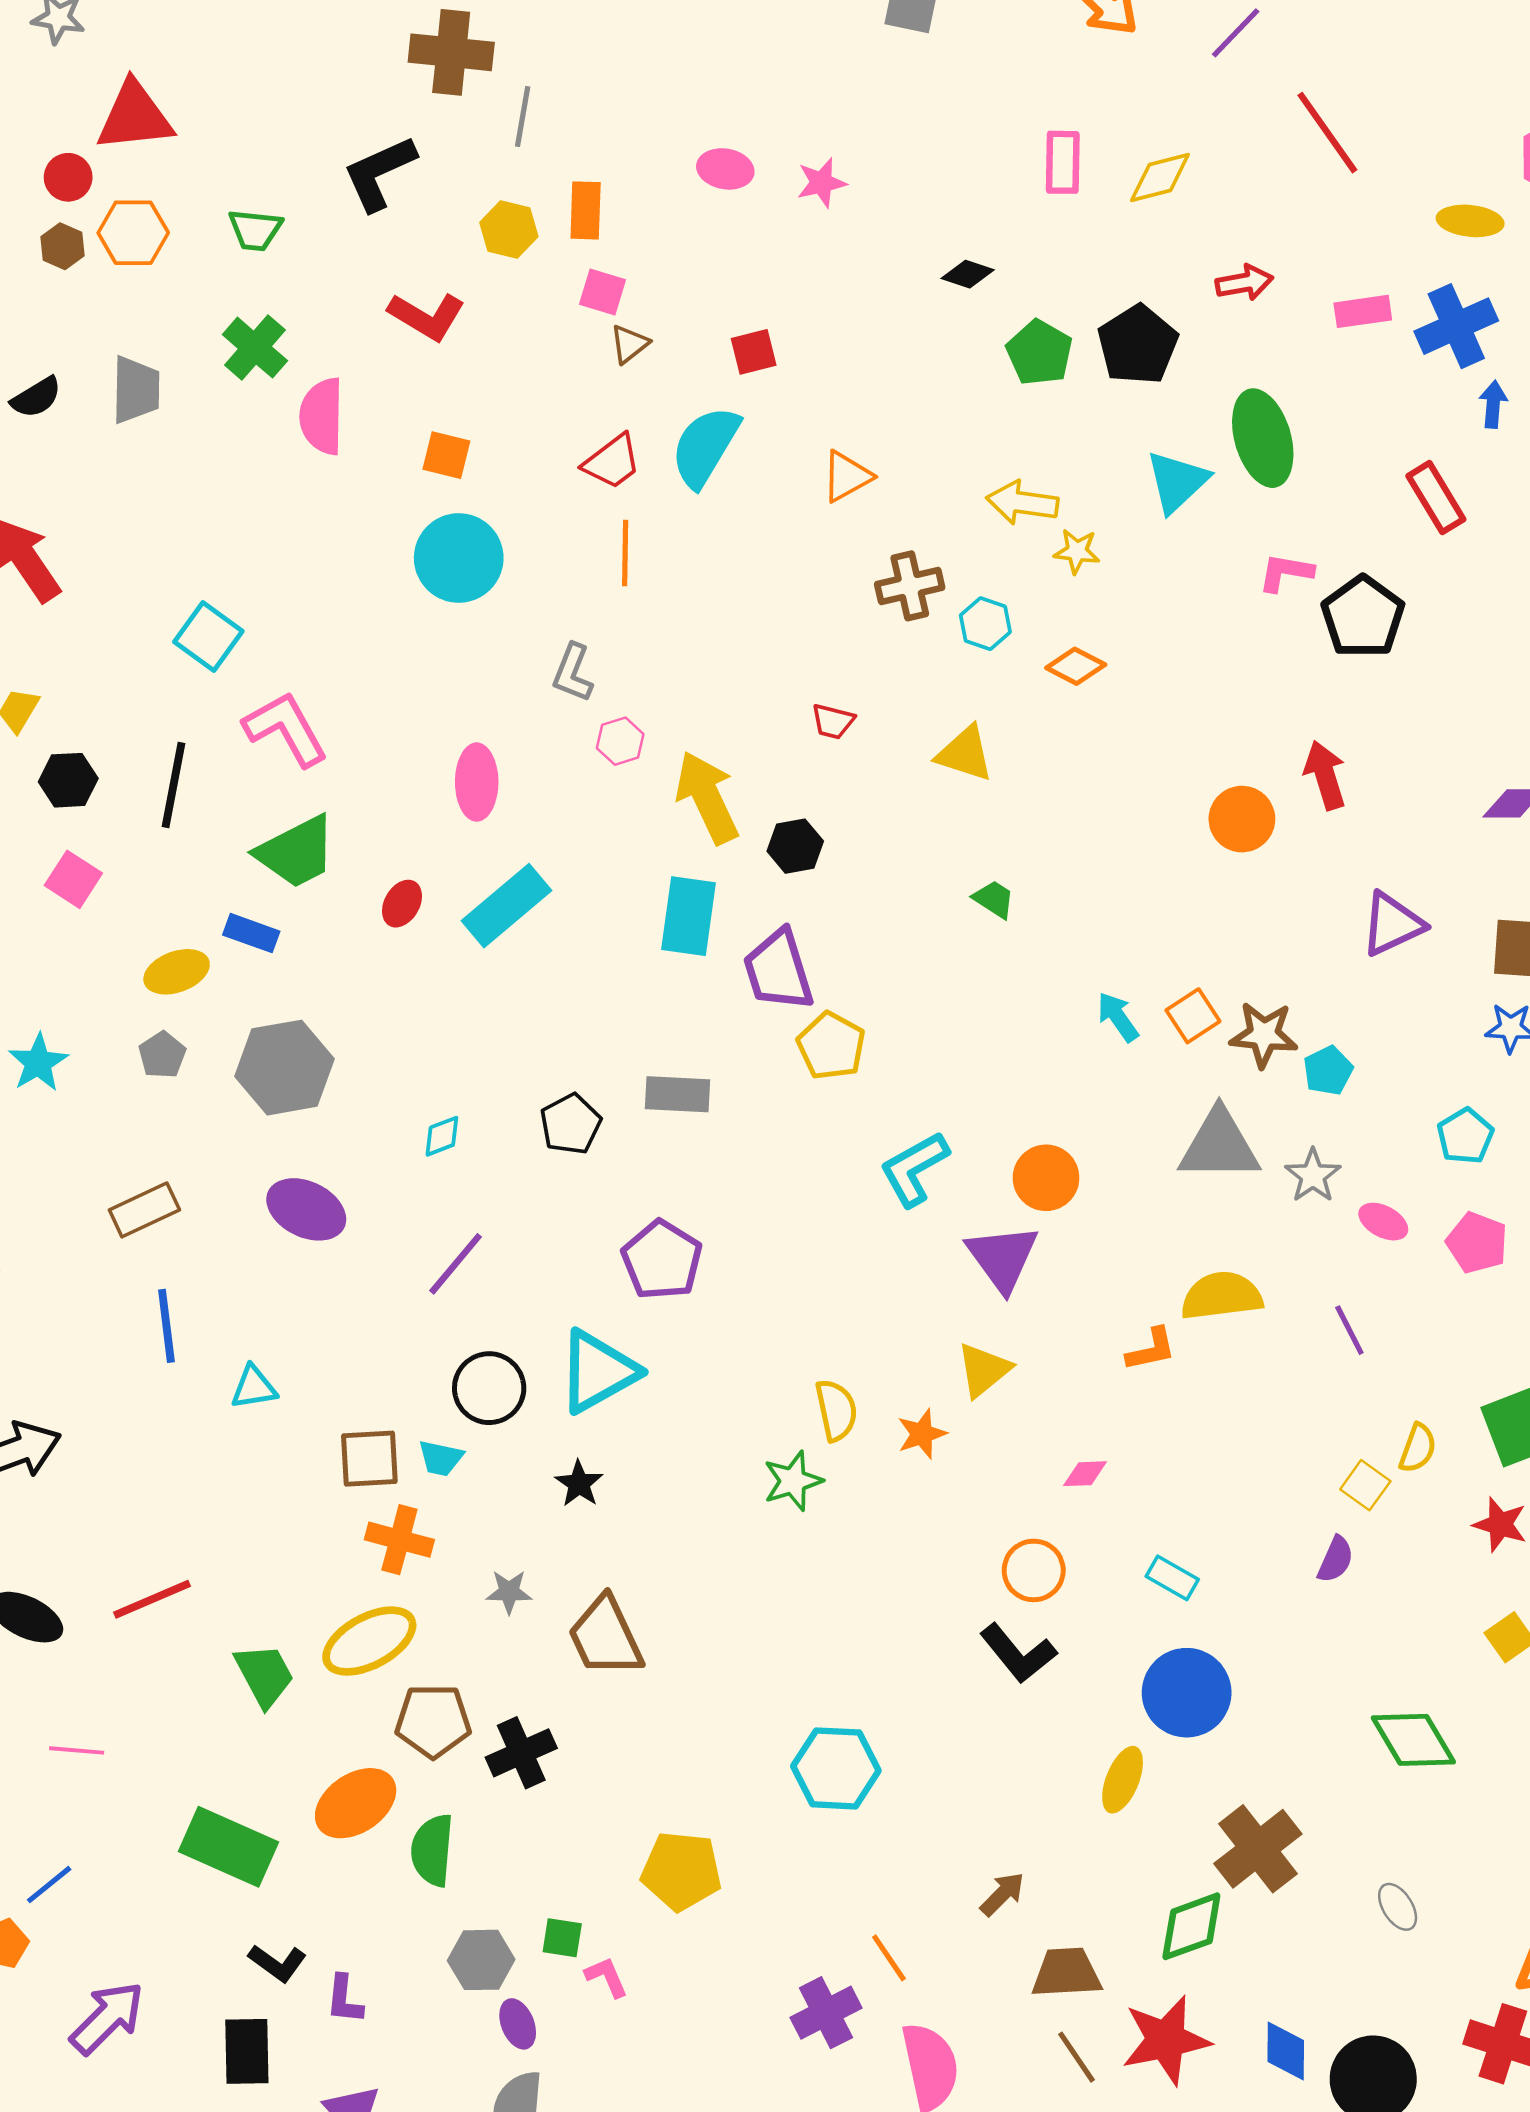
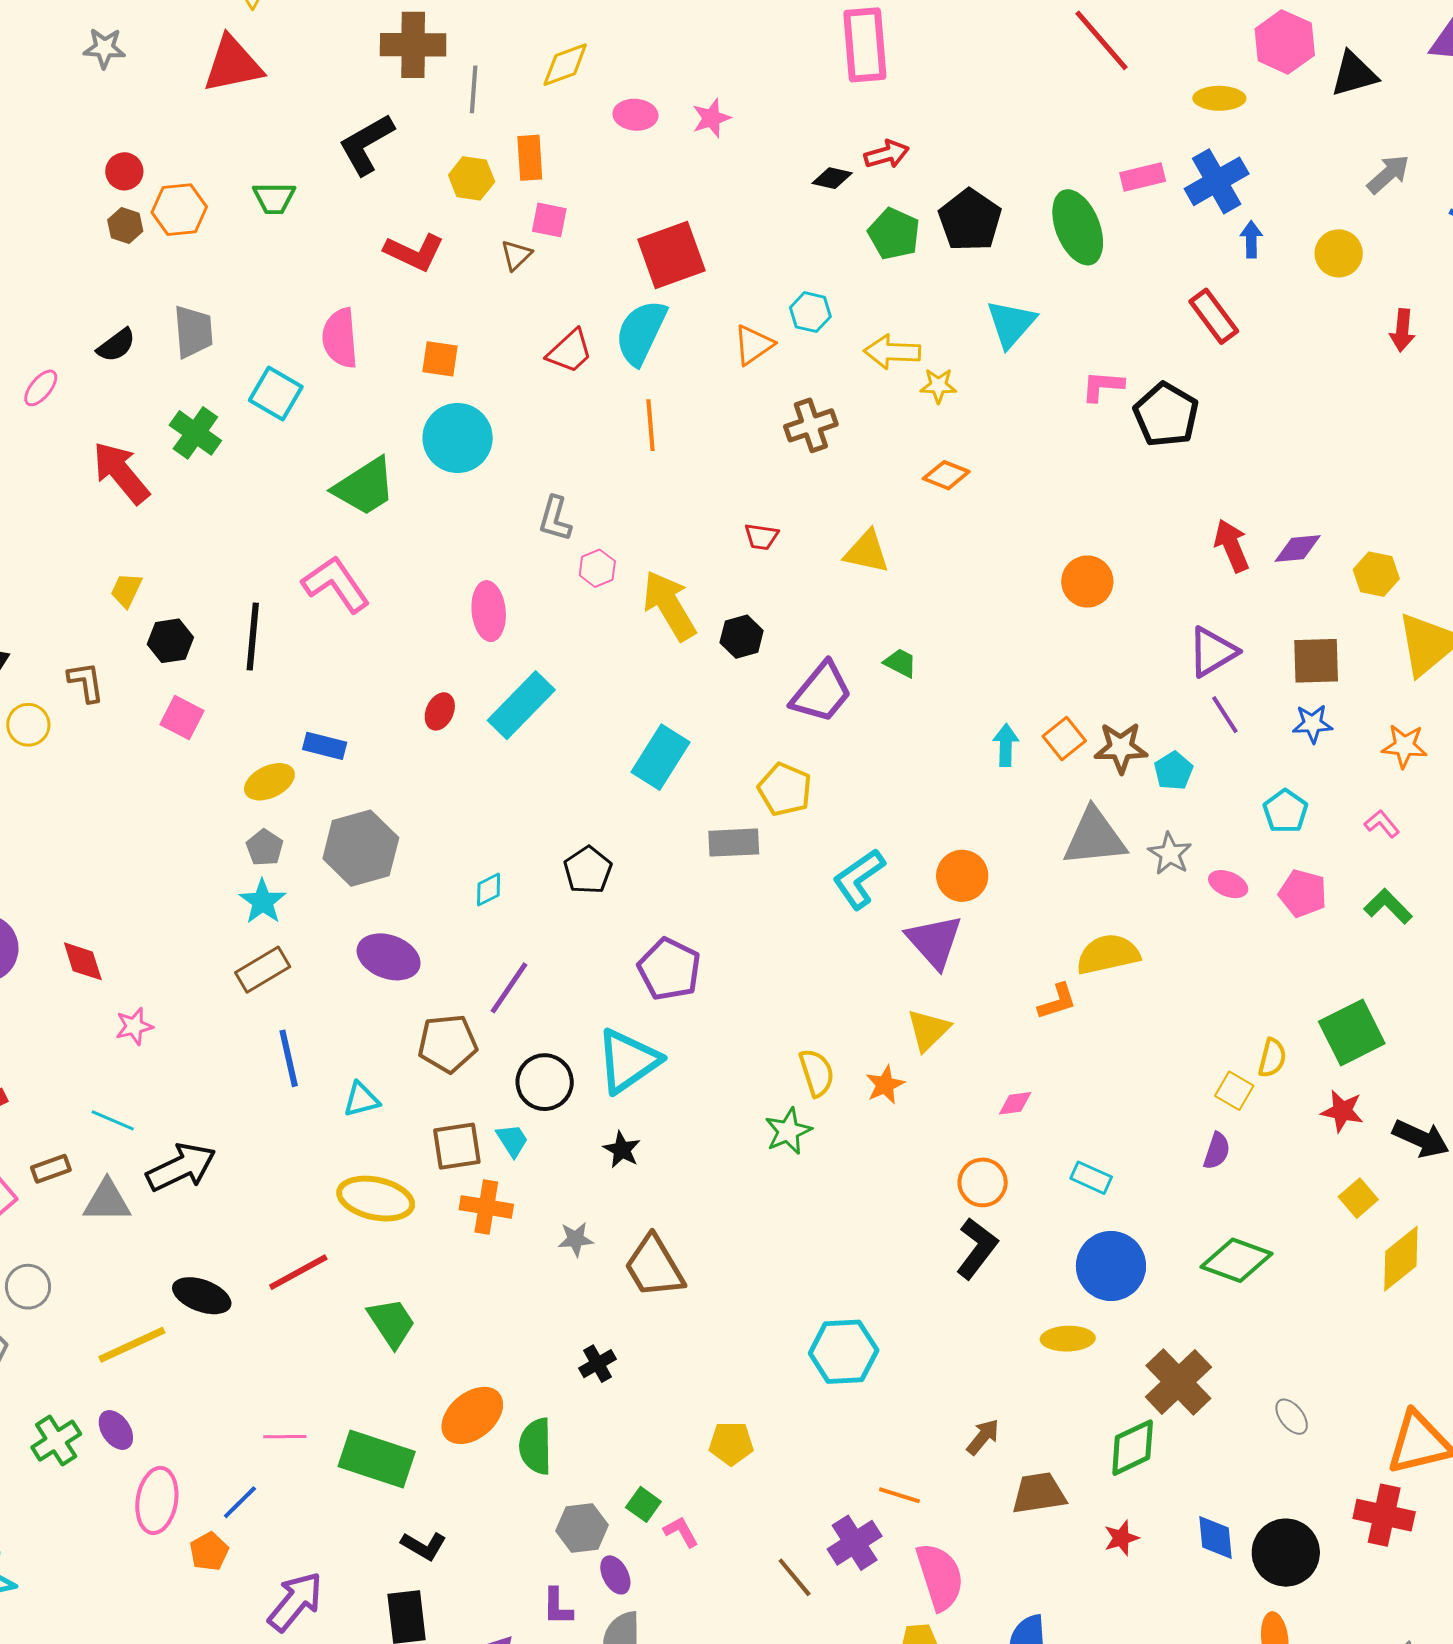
red triangle: (135, 117) -> (233, 64), moved
pink rectangle: (1063, 162) -> (865, 45), moved, size x1.5
yellow diamond: (1160, 178) -> (565, 65), moved
red arrow: (1244, 283) -> (887, 154), moved
brown triangle: (629, 344) -> (516, 255), moved
green cross: (255, 348) -> (195, 433), moved
red square: (754, 352) -> (671, 255), size x1.8
green ellipse: (1263, 438) -> (1078, 227), moved
orange line: (625, 553) -> (651, 425), moved
cyan hexagon: (985, 624) -> (810, 312), moved
cyan square: (208, 637) -> (276, 393), moved
red arrow: (1325, 775) -> (1232, 546), moved
green trapezoid: (296, 852) -> (365, 487), moved
cyan rectangle: (689, 916) -> (661, 757), moved, turned 30
purple trapezoid: (778, 970) -> (822, 692), moved, turned -118
cyan arrow: (1118, 1017) -> (1006, 745), turned 42
cyan star: (38, 1063) -> (263, 902), moved
gray rectangle: (677, 1094) -> (734, 843), moved
purple line: (1349, 1330) -> (1225, 715), moved
cyan trapezoid: (441, 1458) -> (512, 1140), turned -129
yellow ellipse: (369, 1641) -> (376, 1199), moved, turned 46
black L-shape: (1018, 1653) -> (977, 1248), turned -98
brown pentagon: (433, 1721) -> (448, 1043), moved
green diamond: (1413, 1740) -> (1237, 1260), moved, turned -34
pink line: (77, 1750) -> (285, 1437), moved
black cross: (521, 1753) -> (597, 1364), size x0.7
yellow ellipse: (1123, 1780) -> (1068, 1339), turned 72
yellow pentagon: (681, 1871) -> (731, 1443), size x0.7
green square: (562, 1938) -> (643, 1504), turned 32
orange line: (889, 1958) -> (899, 1495), turned -33
purple L-shape: (344, 1999) -> (557, 1607), moved
red star: (1166, 2040) -> (1121, 1538), size x0.5
brown line: (1076, 2057) -> (795, 1577), moved

